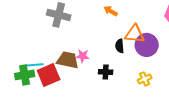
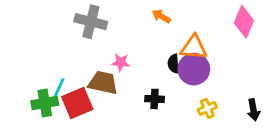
purple circle: (147, 45) -> (194, 69), moved
pink star: (83, 56) -> (121, 62), moved
cyan line: (35, 65) -> (58, 89), turned -60

